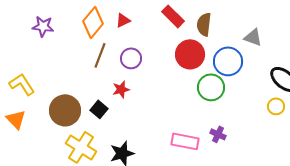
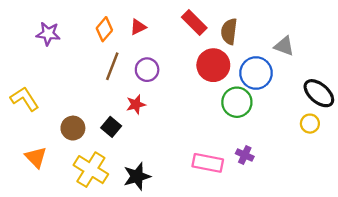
orange diamond: (93, 22) -> (104, 29), size x0.7
brown circle: (65, 110) -> (73, 128), size x0.7
orange triangle: (16, 119) -> (36, 157), moved

